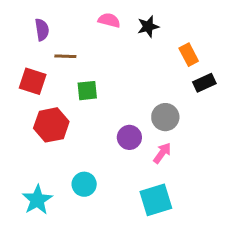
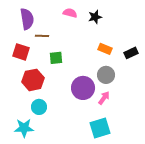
purple semicircle: (42, 30) -> (27, 19), size x1.5
orange rectangle: (189, 55) -> (105, 49), moved, turned -40
purple circle: (129, 137) -> (83, 88), size x1.5
cyan circle: (84, 184) -> (39, 107), moved
cyan star: (37, 200) -> (24, 128), turned 30

